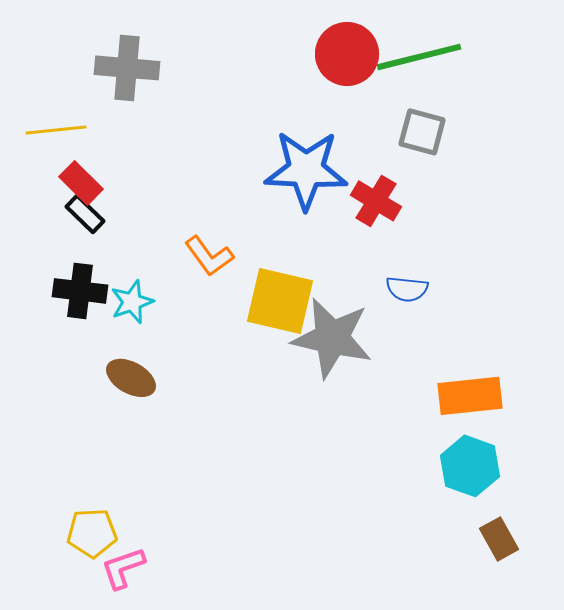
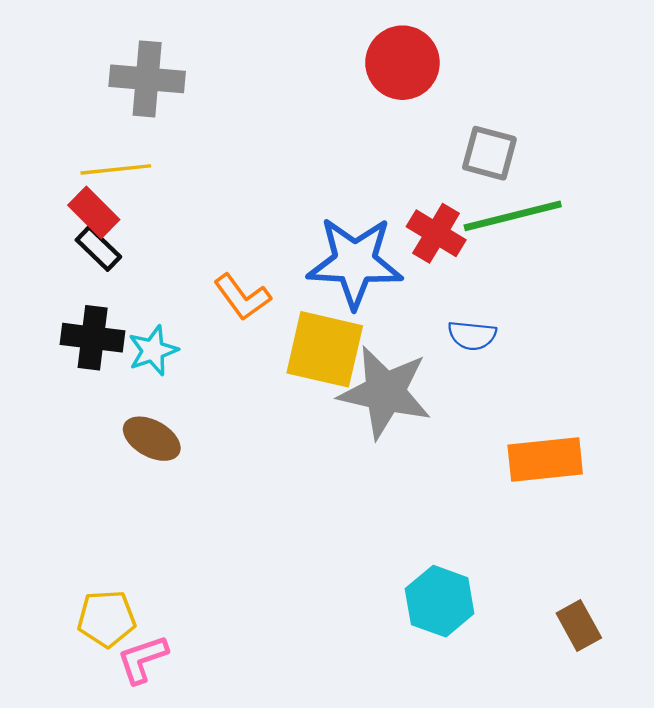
green line: (419, 57) -> (513, 216), moved
yellow line: (56, 130) -> (116, 169), moved
blue star: (306, 170) -> (355, 262), moved
cyan hexagon: (470, 466) -> (440, 601), moved

